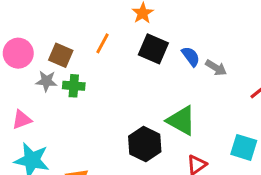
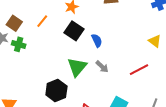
gray arrow: (216, 68) -> (102, 67), moved
green triangle: (181, 121) -> (77, 67), moved, turned 30

